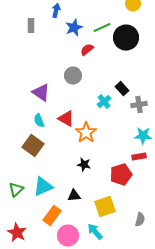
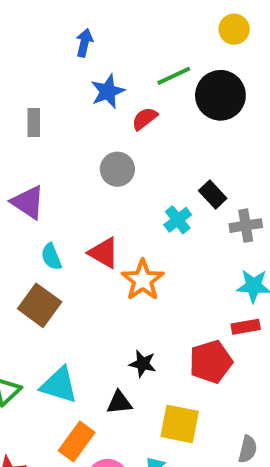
gray rectangle: (31, 26) -> (34, 123), moved
blue star: (74, 28) -> (108, 91), moved
purple triangle: (41, 93) -> (28, 202), moved
black star: (84, 165) -> (143, 364), moved
cyan triangle: (43, 187) -> (59, 385), turned 40
yellow square: (105, 207) -> (180, 424), turned 30

